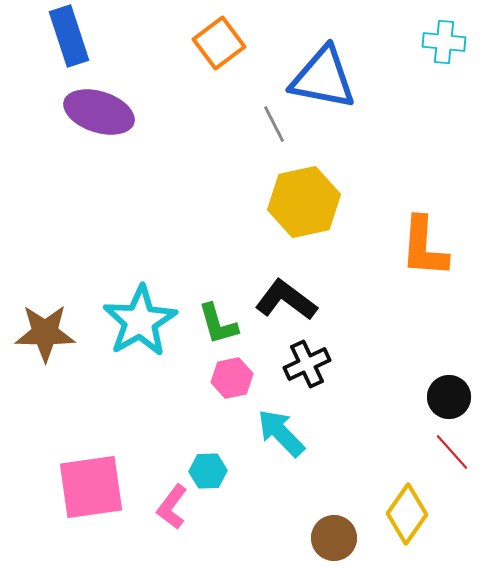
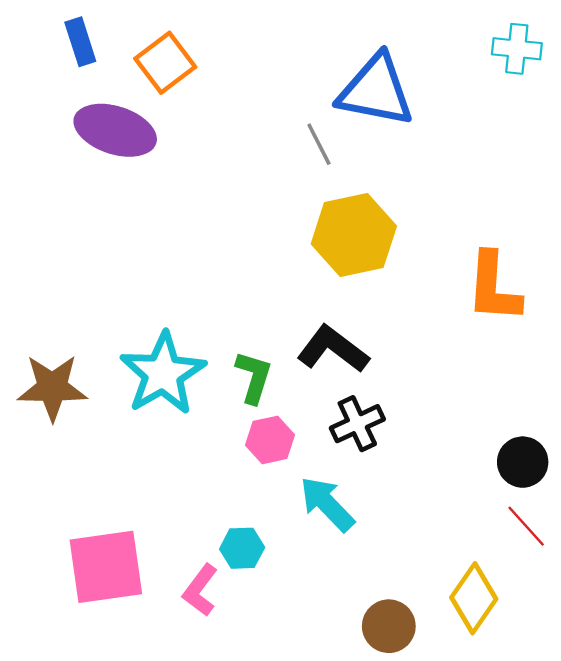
blue rectangle: (69, 36) -> (80, 42), size x0.7
orange square: (219, 43) -> (165, 63), moved
green L-shape: (218, 324) -> (254, 377), turned -147

